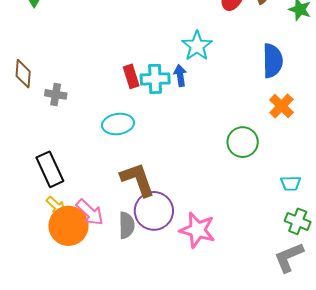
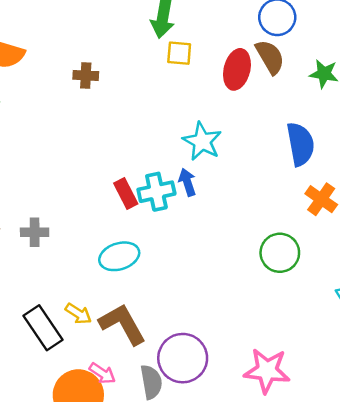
brown L-shape: (138, 180) -> (122, 324), moved
yellow arrow: (56, 206) -> (78, 314), moved
pink arrow: (90, 212) -> (102, 373), size x0.7
pink star: (197, 230) -> (267, 371), moved

